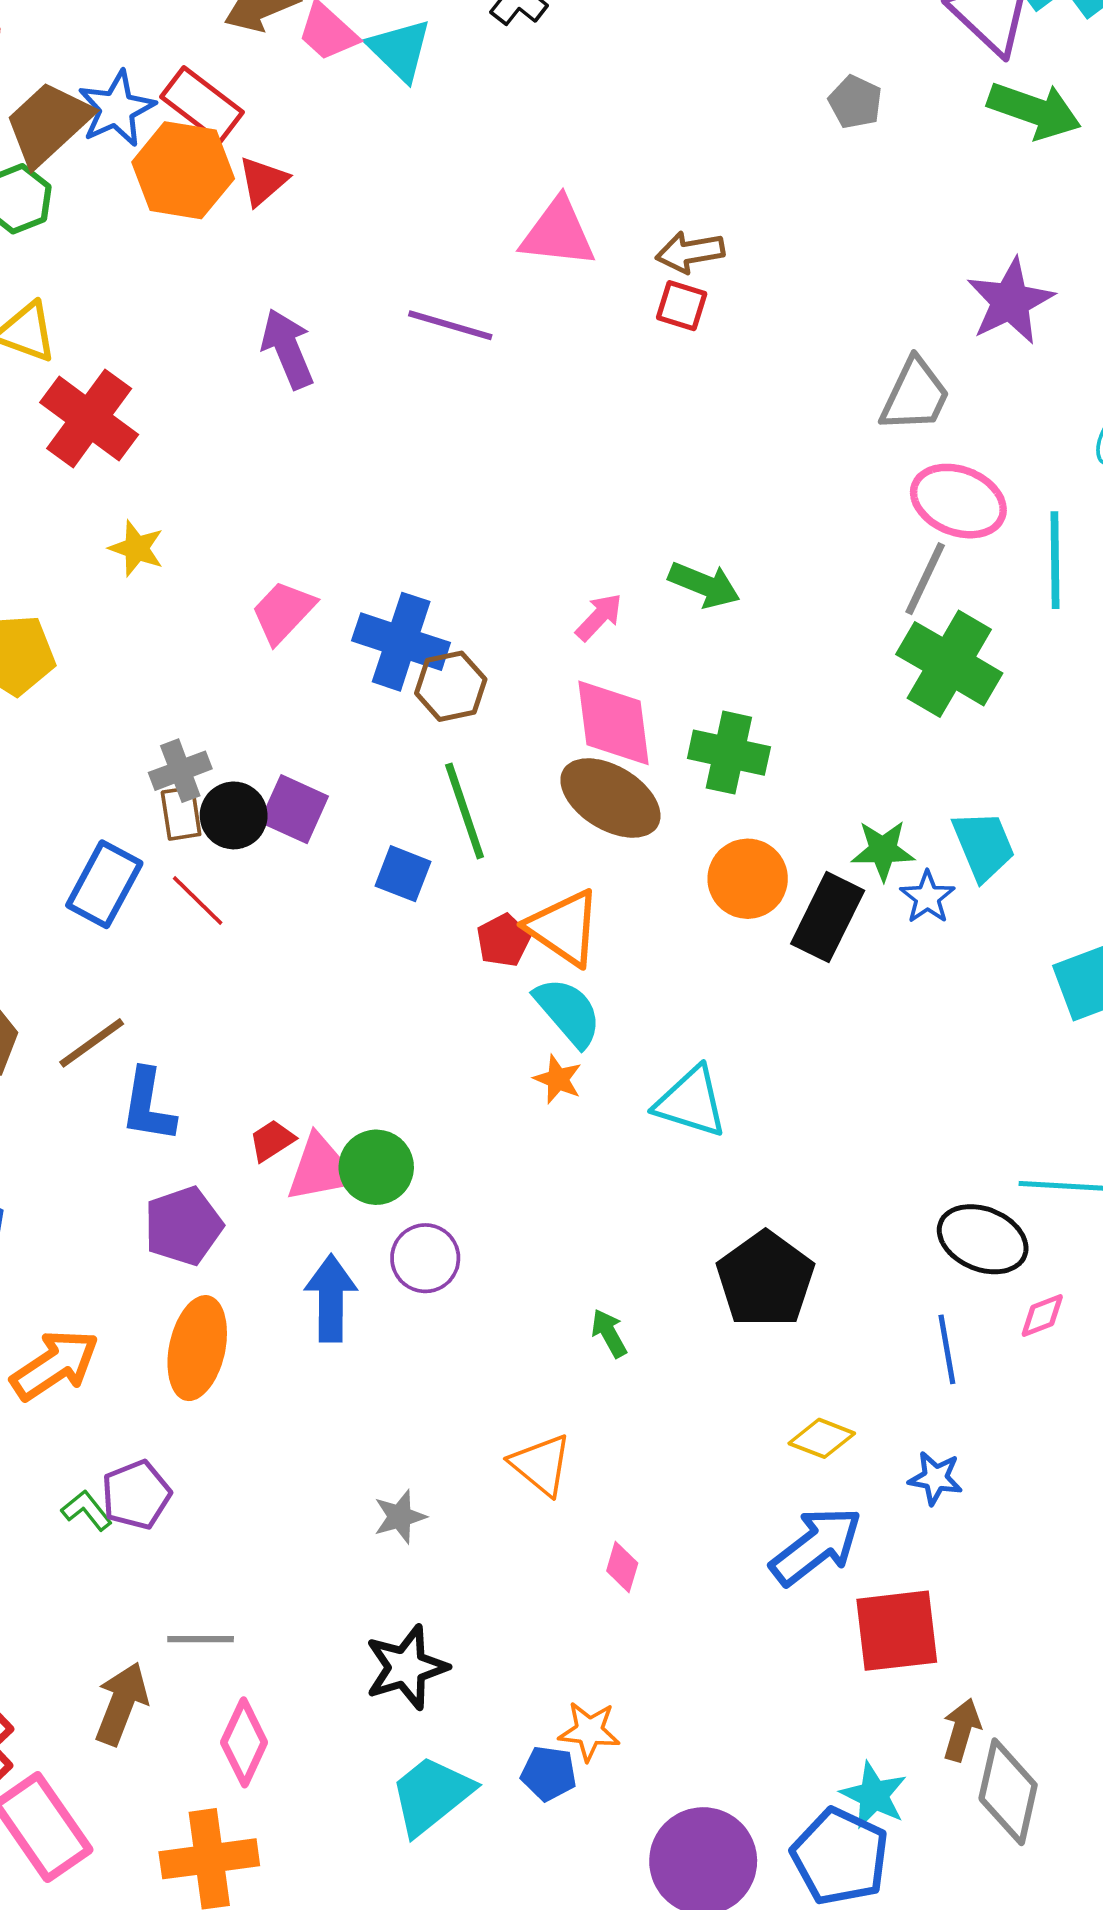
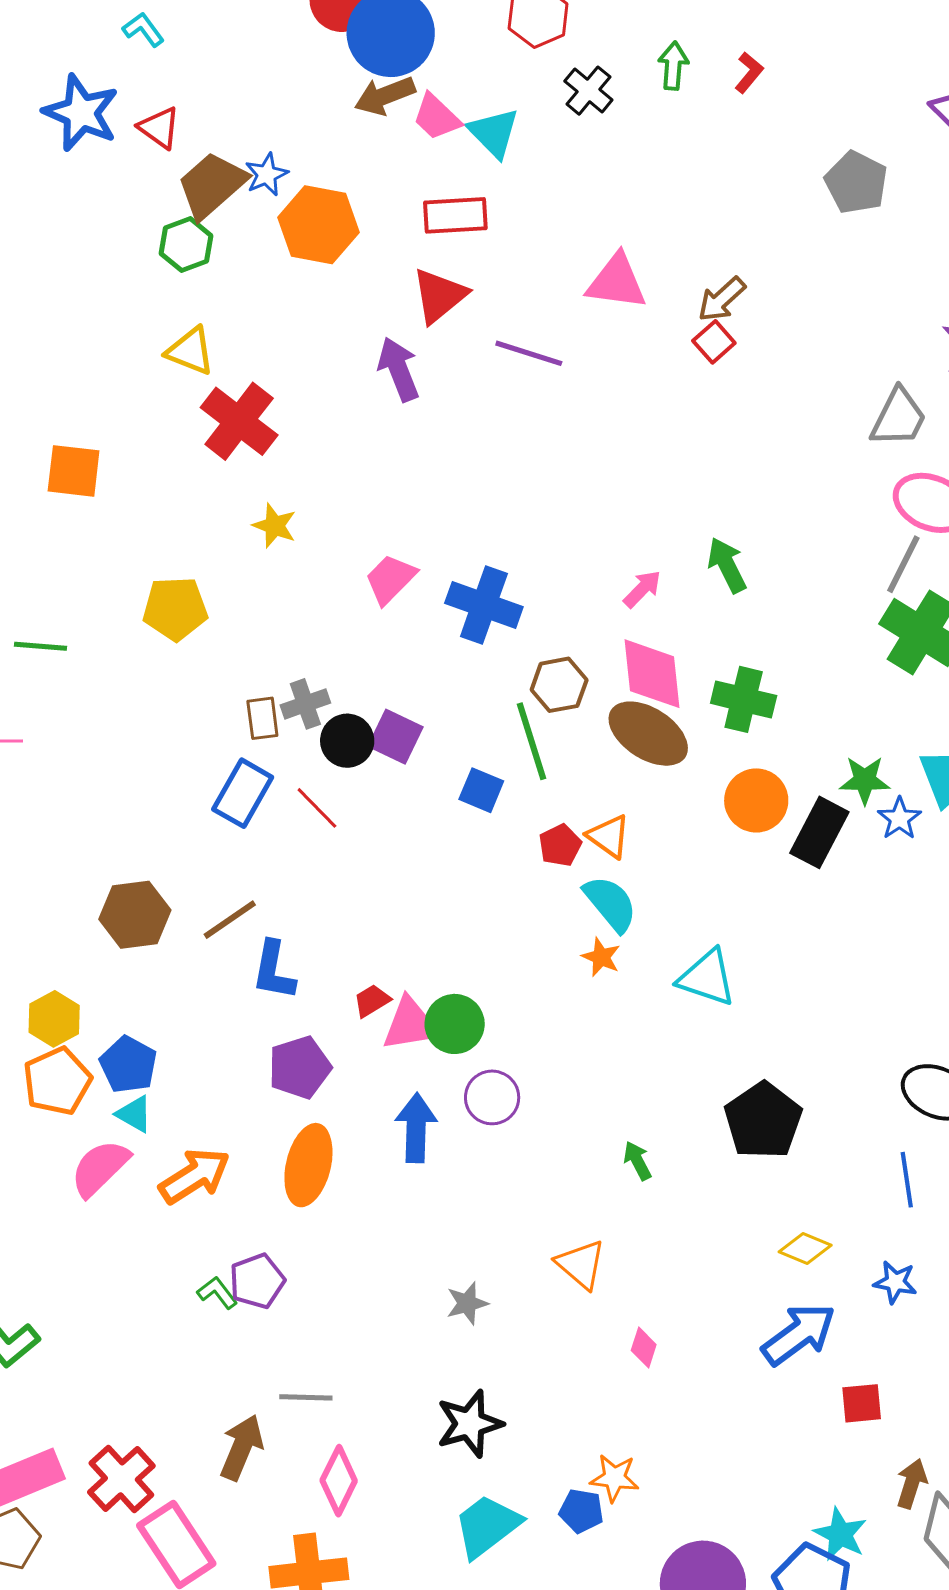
gray pentagon: (855, 102) -> (856, 183), size x1.5
red rectangle: (202, 105) -> (455, 215), moved, turned -42
blue star: (117, 109) -> (267, 174), size x0.7
red triangle: (263, 181) -> (439, 296), moved, size x1.4
brown arrow: (690, 252) -> (722, 299), turned -34
red square: (682, 306) -> (714, 342), turned 30
green arrow: (704, 585) -> (727, 565), turned -140
brown hexagon: (451, 686) -> (559, 685), moved
brown rectangle: (181, 813) -> (262, 718), moved
orange triangle: (564, 928) -> (609, 836), size x0.7
red square: (897, 1631) -> (862, 1403), size x0.6

